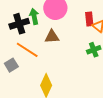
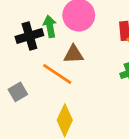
orange line: (27, 50) -> (57, 74), moved

